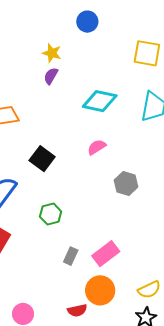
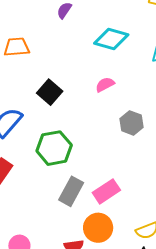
green hexagon: (51, 214) -> (54, 148), size x1.6
gray rectangle: (71, 256) -> (71, 191), size x1.6

